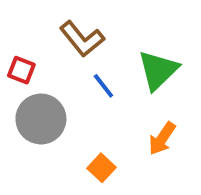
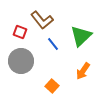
red square: (21, 70) -> (20, 32), moved

